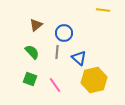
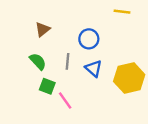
blue circle: (64, 33) -> (89, 39), moved
green square: (30, 79) -> (47, 86), moved
yellow hexagon: (94, 80) -> (129, 78), moved

